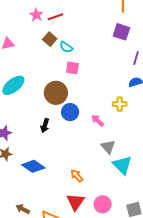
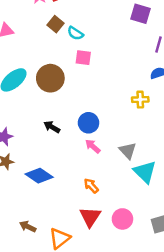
brown circle: (56, 93) -> (50, 78), moved
blue circle: (70, 112) -> (88, 123), moved
pink arrow: (98, 120) -> (93, 146), moved
black arrow: (45, 126) -> (52, 127), turned 104

